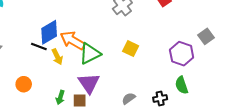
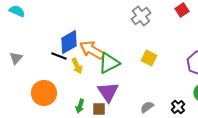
orange circle: (24, 84) -> (44, 93), size x1.6
black cross: (160, 98) -> (178, 107), turned -32

